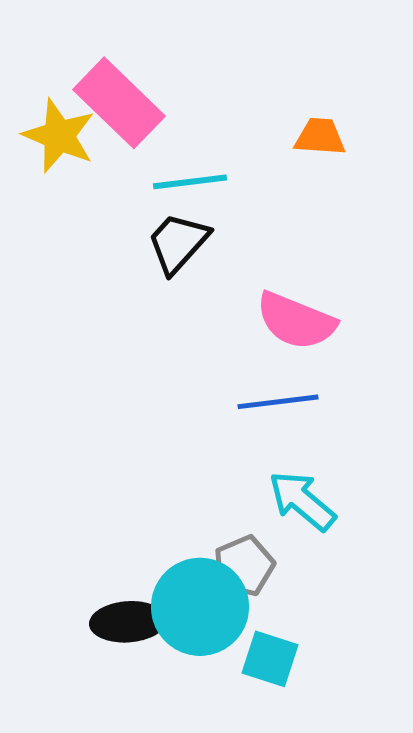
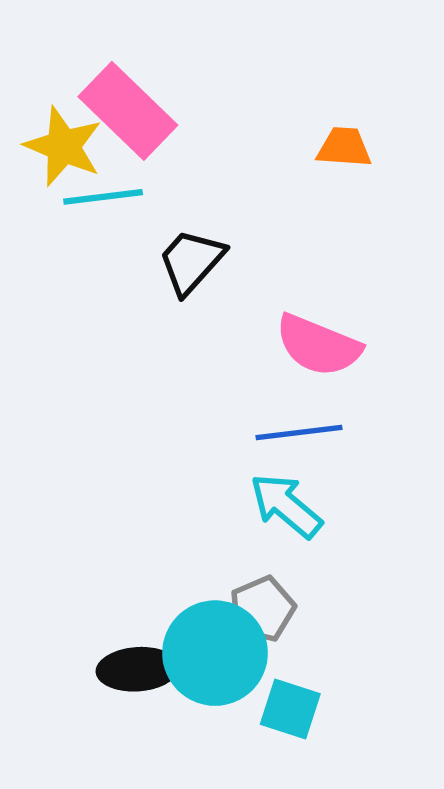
cyan line: (190, 182) -> (103, 197), moved
cyan arrow: (302, 501) -> (286, 506), moved

